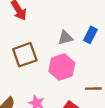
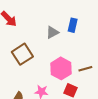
pink hexagon: (62, 67) -> (61, 68), moved

